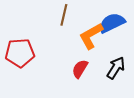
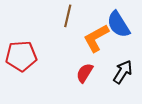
blue semicircle: (112, 23) -> (118, 24), turned -96

